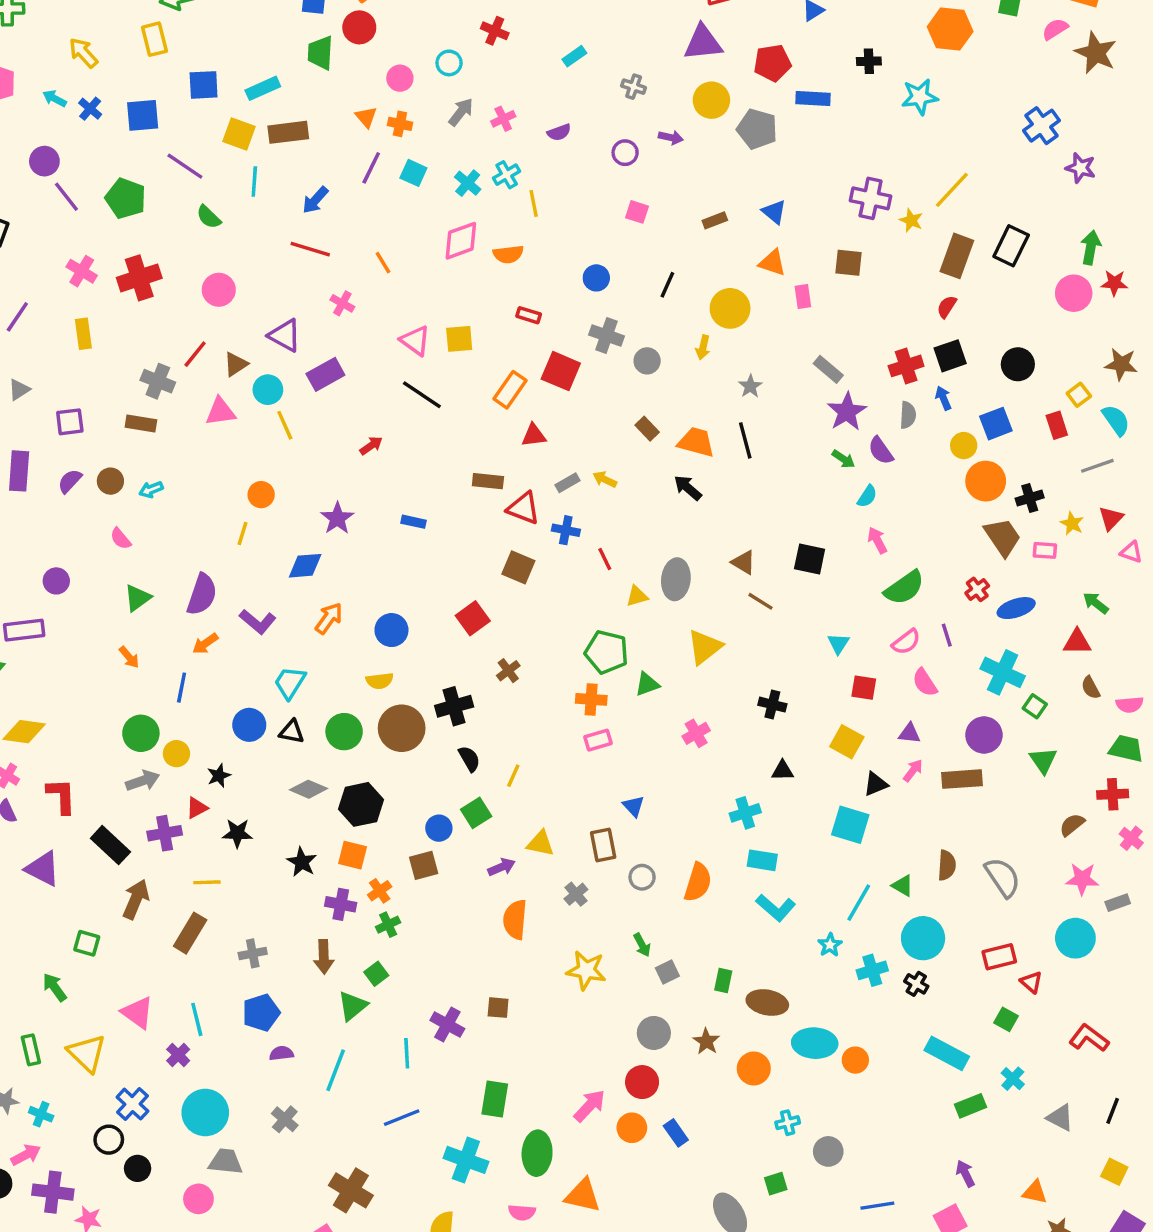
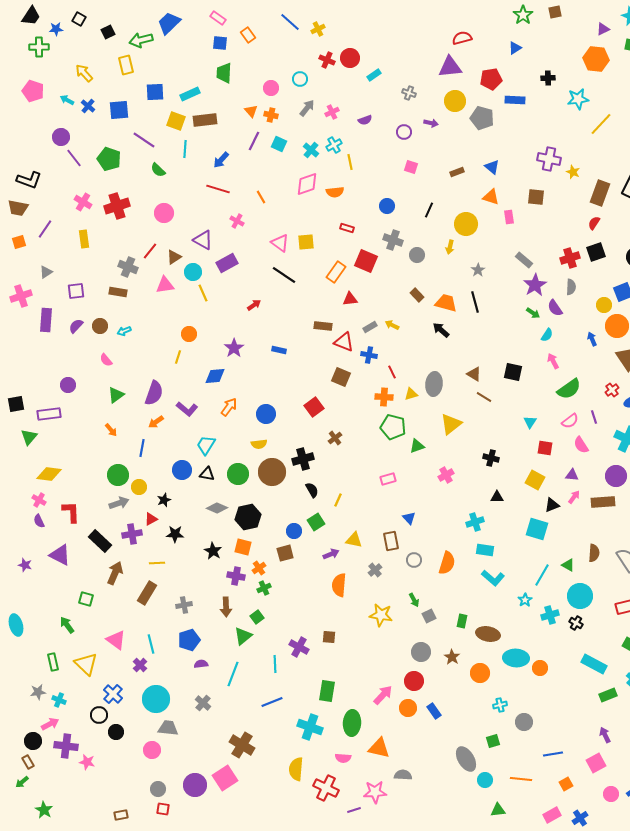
red circle: (359, 27) -> (350, 58), moved
yellow line: (952, 190) -> (601, 124), moved
blue arrow: (943, 398) -> (592, 339), moved
orange cross: (591, 699) -> (384, 397), moved

